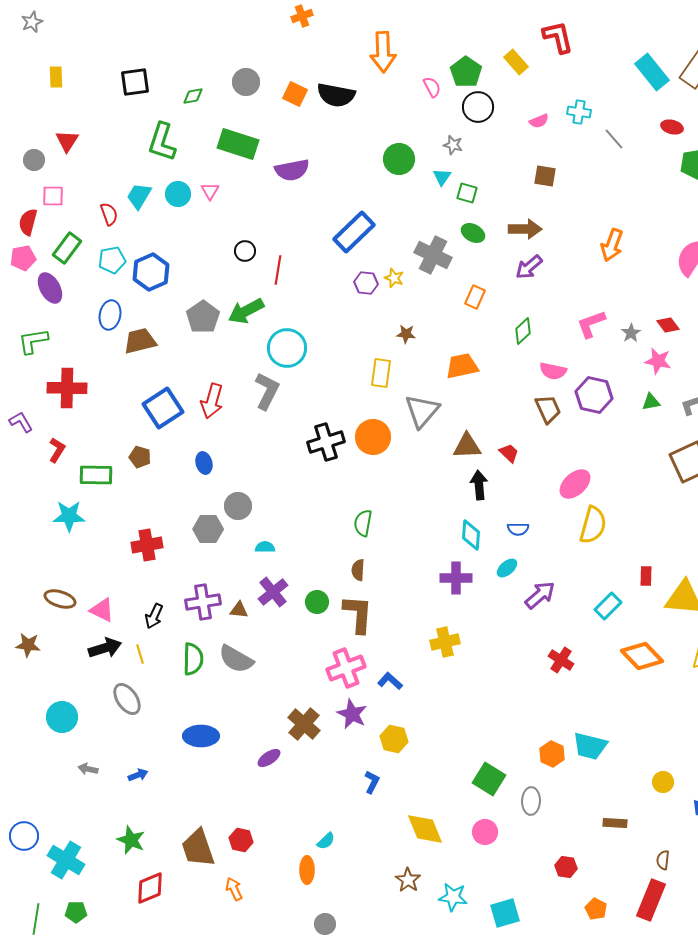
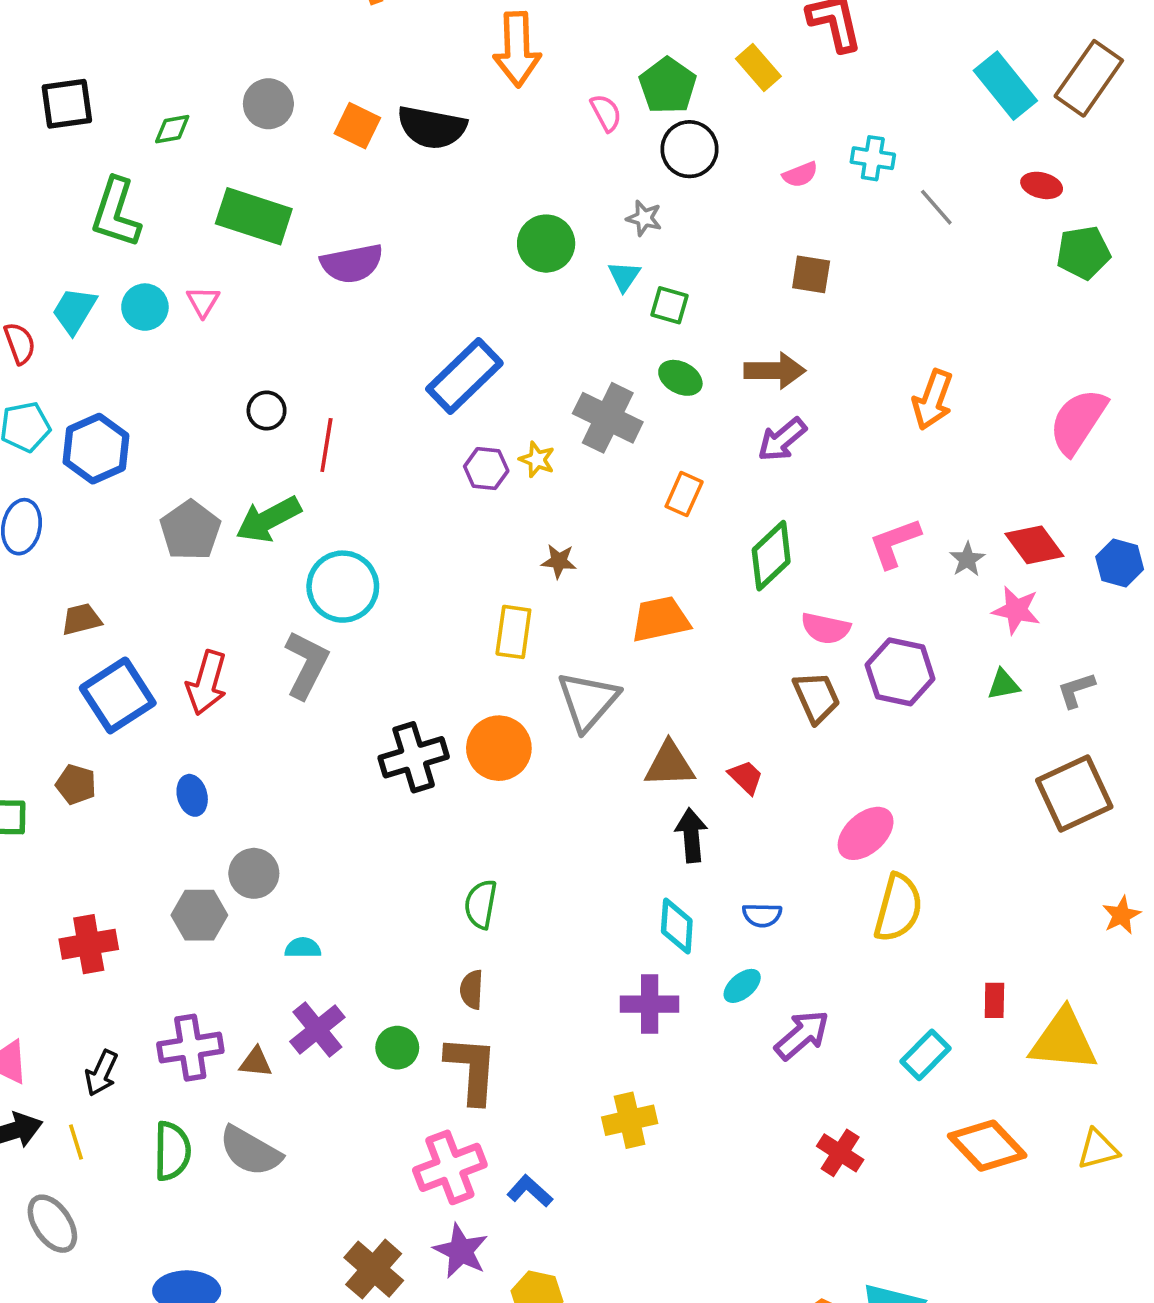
red diamond: (668, 325) -> (1034, 545), size x1.4
green diamond: (523, 331) -> (771, 556), size x1.4
brown trapezoid: (140, 341) -> (81, 619), moved, size x0.7

